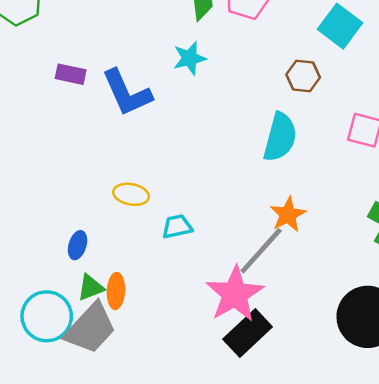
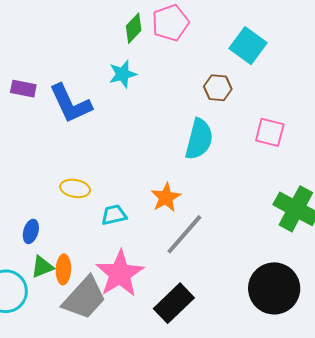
orange star: (288, 215) -> (166, 197), moved
pink star: (235, 294) -> (120, 274), moved
gray trapezoid: (90, 328) -> (84, 298), moved

